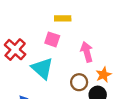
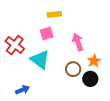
pink square: (52, 39) -> (47, 33), turned -32

